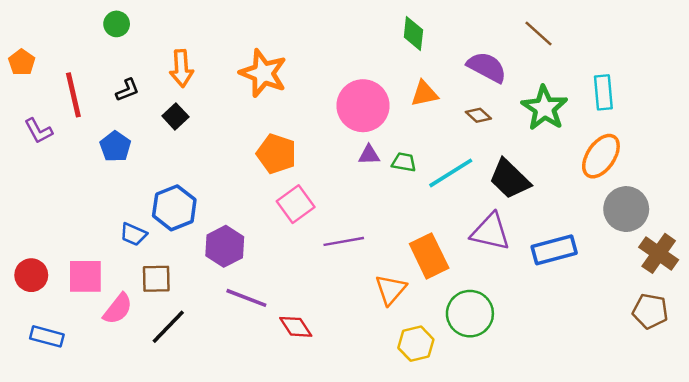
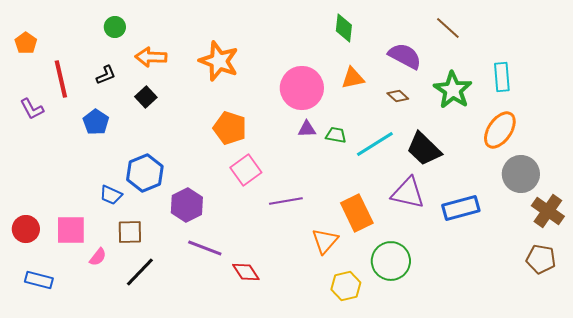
green circle: (117, 24) -> (115, 27), moved
orange pentagon: (22, 62) -> (26, 43), moved
orange arrow: (181, 68) -> (151, 57), turned 96
pink semicircle: (118, 309) -> (98, 257), size x0.7

